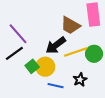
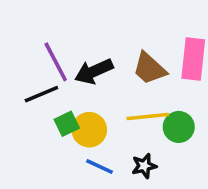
black arrow: (56, 45) -> (94, 71), moved

